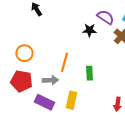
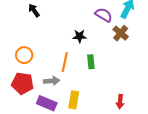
black star: (89, 30) -> (80, 36), moved
green rectangle: (89, 73) -> (91, 62), moved

